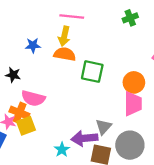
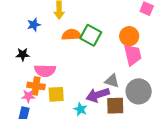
orange semicircle: (65, 54) -> (71, 35), moved
green square: (92, 72) -> (91, 35), turned 30
yellow square: (26, 126) -> (56, 94), moved, turned 30
gray triangle: (104, 127) -> (112, 81), turned -42

